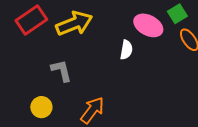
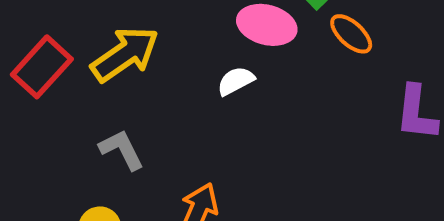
white semicircle: (126, 50) -> (236, 81), turned -114

